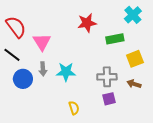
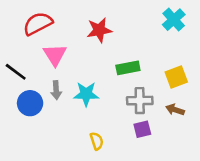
red star: (87, 23) -> (99, 30), moved
red semicircle: (16, 27) -> (38, 24), moved, turned -80
green rectangle: (115, 39) -> (128, 68), moved

